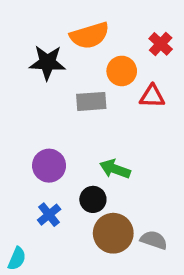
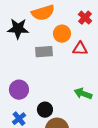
green arrow: (115, 169) -> (83, 94), moved

